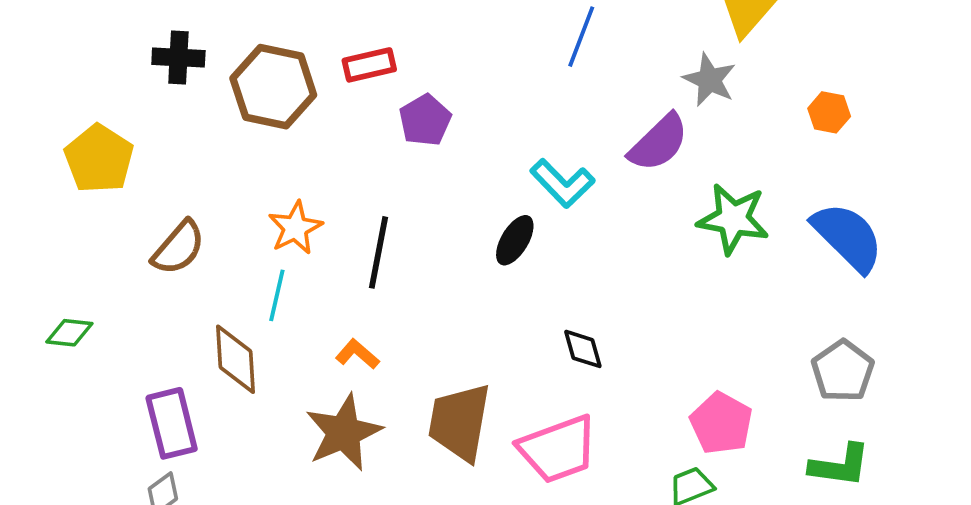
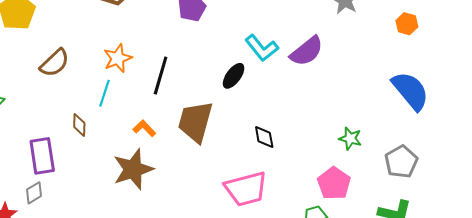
purple semicircle: (659, 143) -> (307, 51), moved
green star: (733, 219) -> (350, 138), moved, size x0.6
brown diamond: (236, 359) -> (79, 125), size x0.6
brown trapezoid: (460, 422) -> (195, 122), moved

